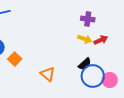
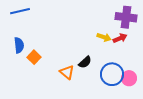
purple cross: (88, 19) -> (126, 17), moved, size x1.5
black semicircle: (85, 64) -> (85, 62), moved

